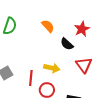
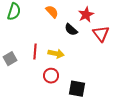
red triangle: (84, 65) -> (101, 34), moved
red line: (31, 78) -> (35, 52), moved

